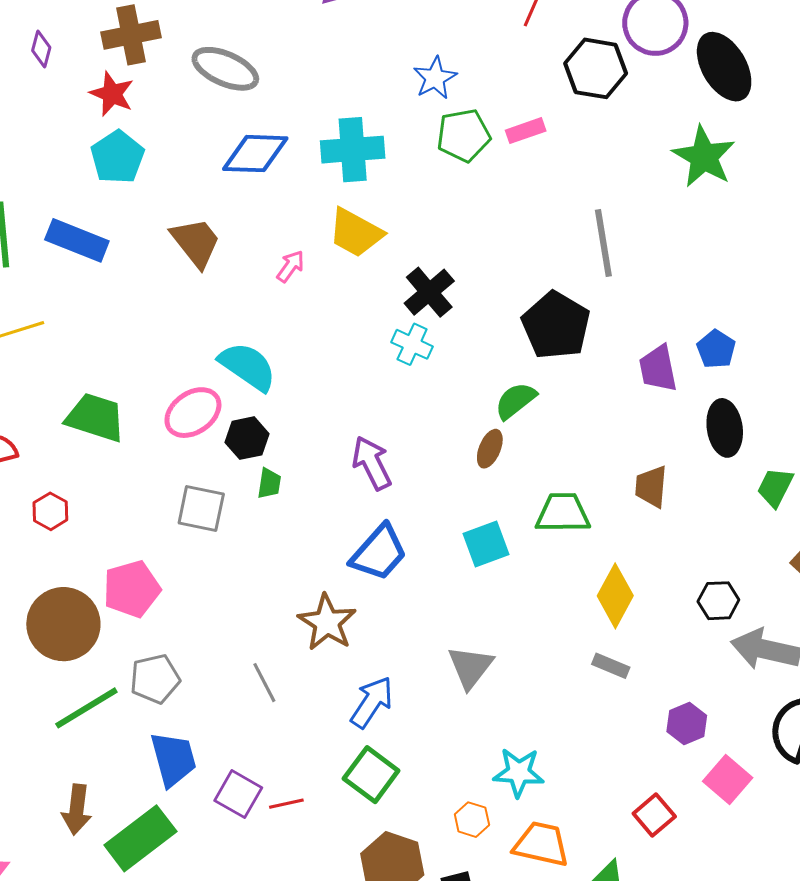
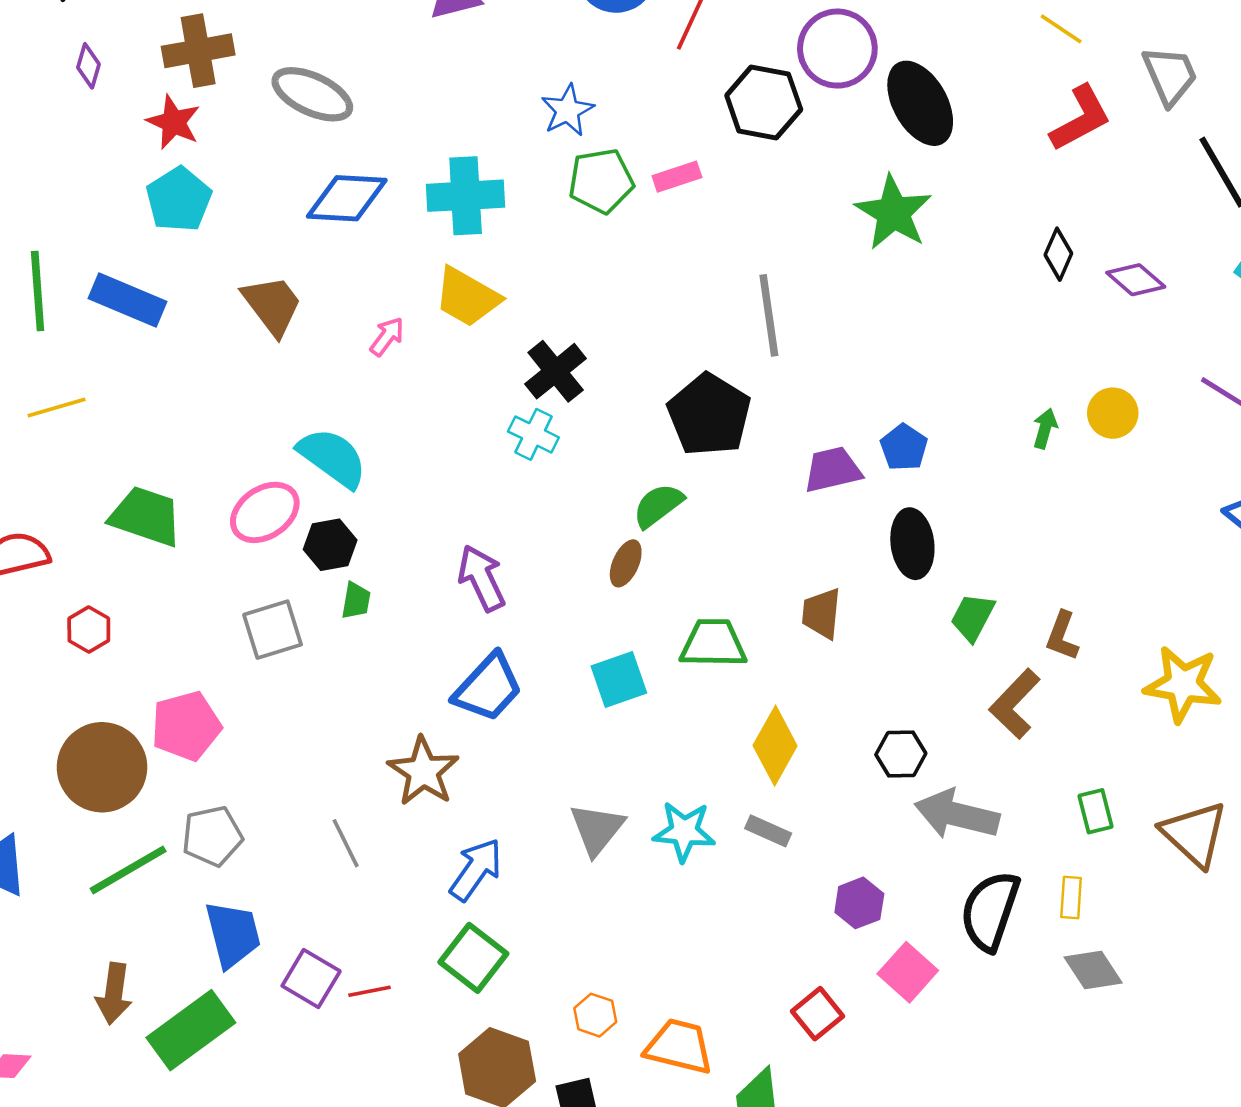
purple trapezoid: (658, 368) -> (833, 470), turned 87
gray square: (201, 509) -> (273, 630), turned -30
cyan star: (519, 772) -> (684, 831), moved

